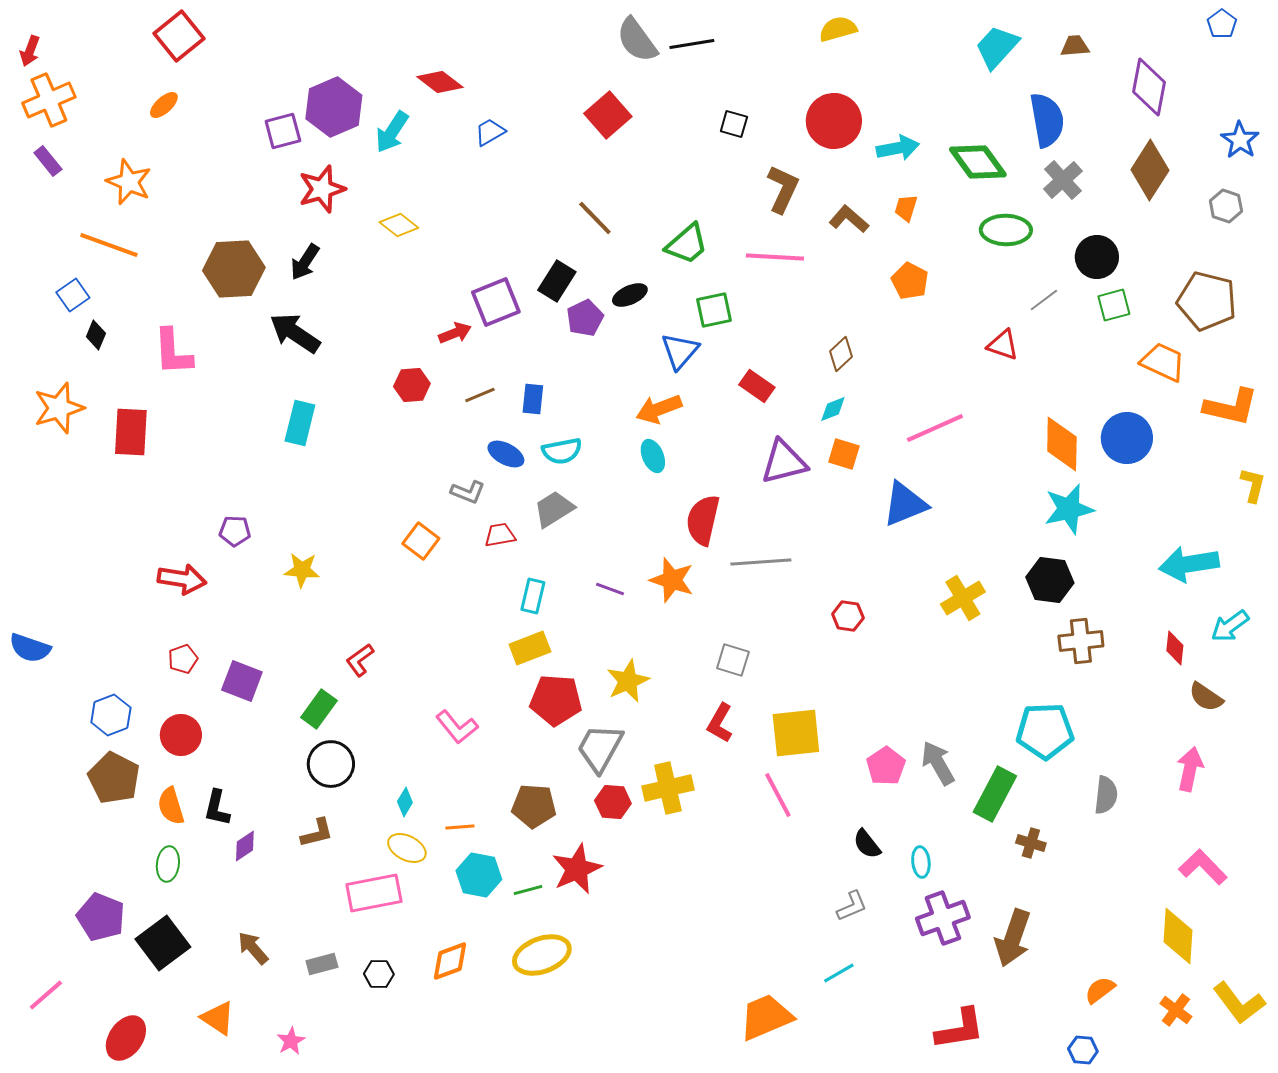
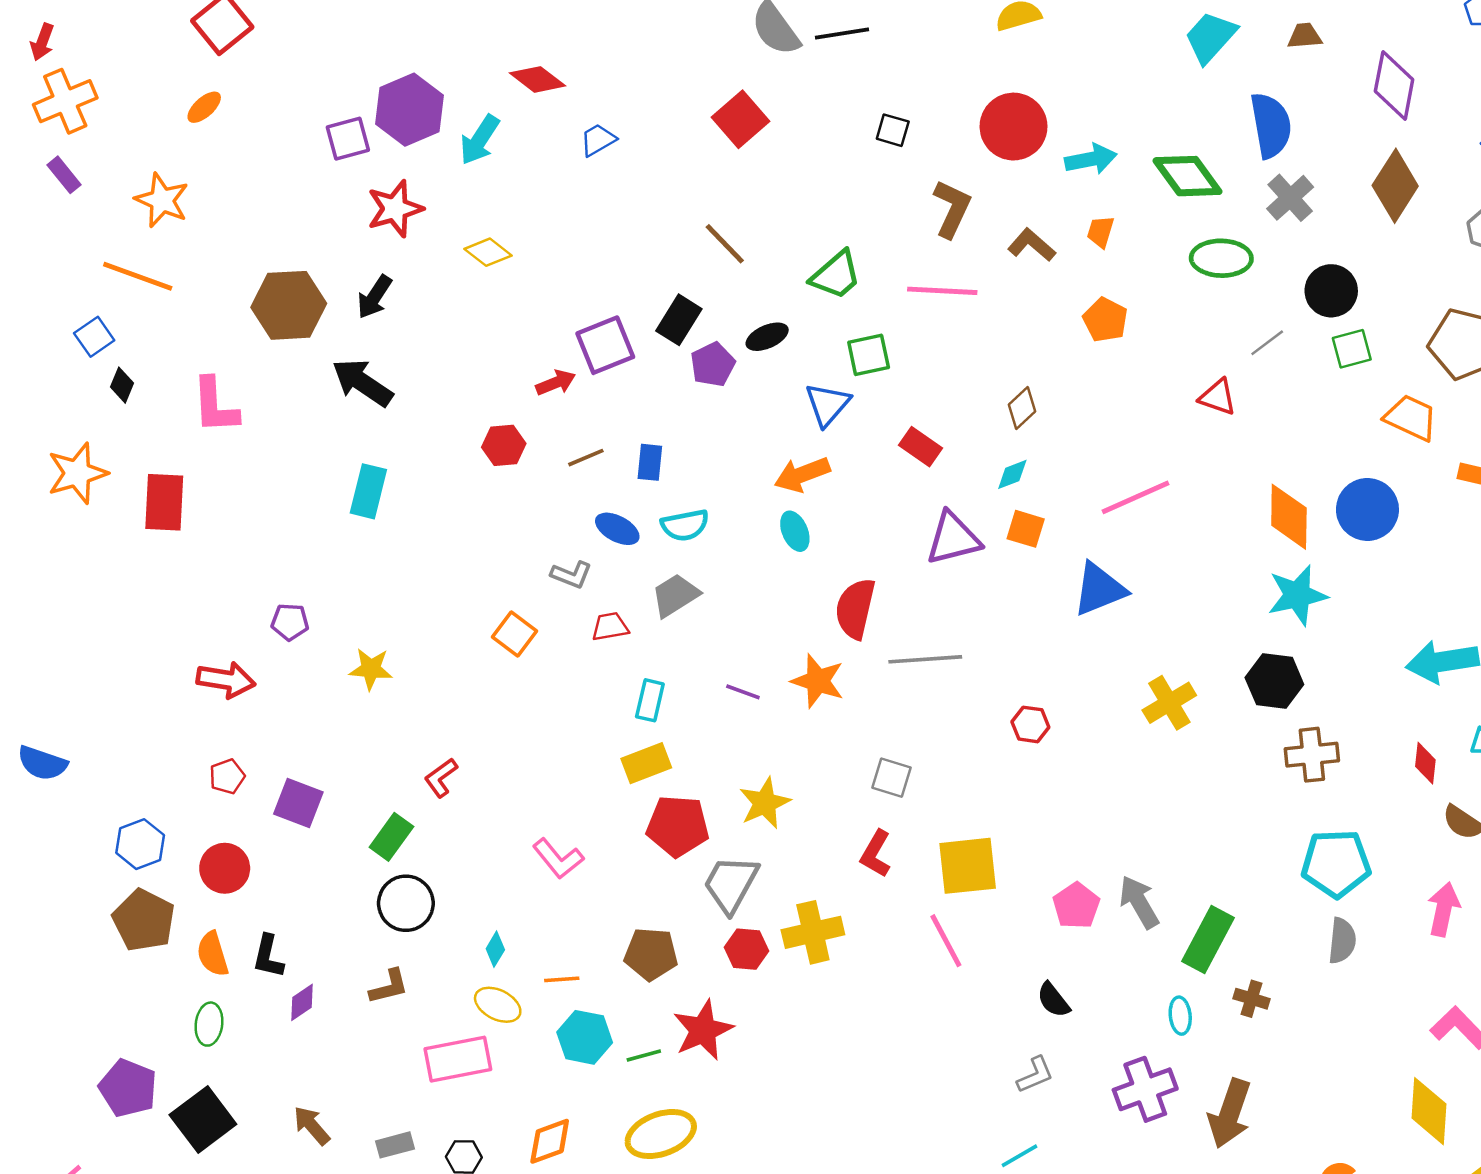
cyan pentagon: (1045, 731) -> (1336, 863), moved
cyan ellipse: (921, 862) -> (1180, 1016), moved

